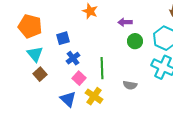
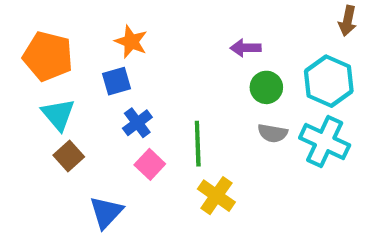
orange star: (90, 11) -> (131, 42), moved
gray semicircle: (130, 85) -> (273, 133), moved
yellow cross: (94, 96) -> (216, 196), moved
blue triangle: (68, 99) -> (106, 212), moved, turned 30

